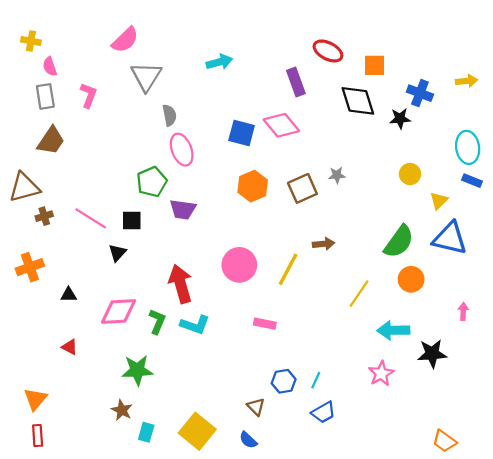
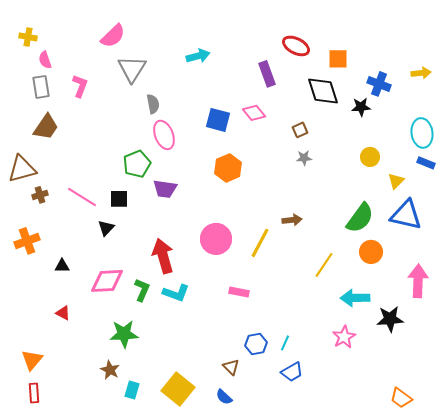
pink diamond: (281, 125) -> (254, 113), size x0.7
brown square: (302, 188) -> (300, 130), moved, size x0.6
pink arrow: (463, 311) -> (418, 281), size x2.0

